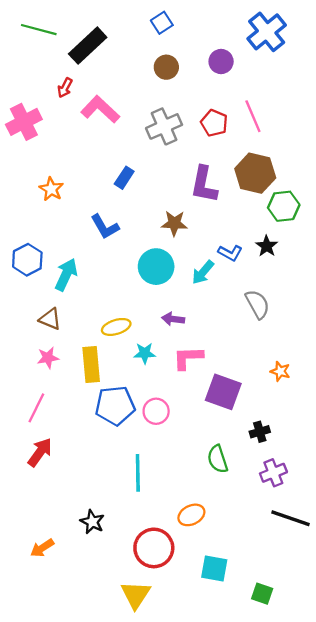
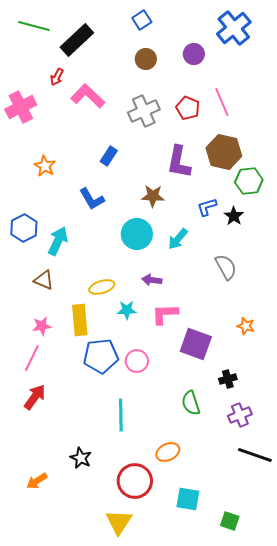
blue L-shape: (230, 253) -> (207, 207), moved, turned 135
pink star: (48, 358) -> (42, 326), moved

